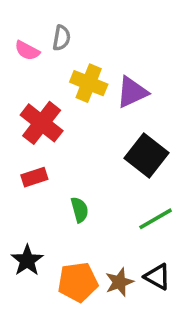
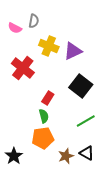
red rectangle: (34, 177) -> (48, 98), moved, turned -40
black star: (27, 260) -> (14, 156), moved
orange pentagon: (78, 282) -> (43, 138), moved

